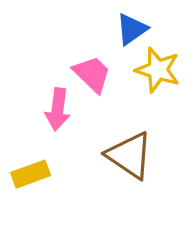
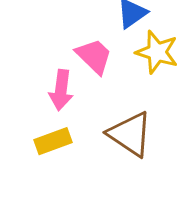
yellow rectangle: (31, 174) -> (53, 141), moved

